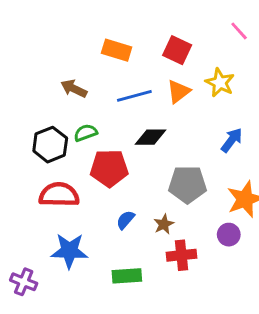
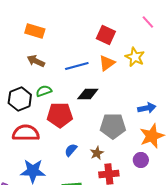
orange rectangle: (117, 50) -> (35, 31), moved
blue arrow: (232, 140) -> (147, 108), moved, turned 42

